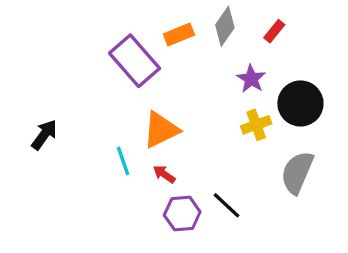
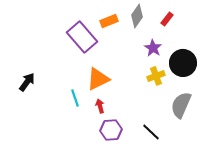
red arrow: (164, 174) -> (100, 106), turned 40
black line: (227, 205) -> (151, 132), moved

